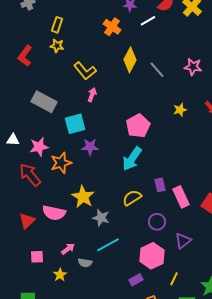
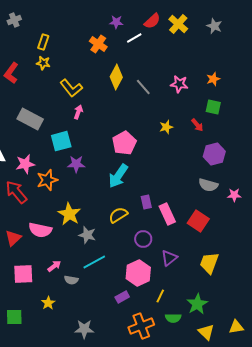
pink square: (37, 257) -> (23, 274), size x1.5
yellow star: (60, 275) -> (48, 303), moved

